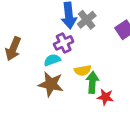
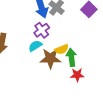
brown star: (51, 84) -> (50, 58), moved
red star: (105, 97) -> (77, 75), moved

